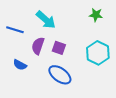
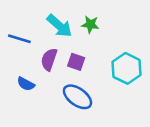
green star: (96, 15) -> (90, 25), moved

